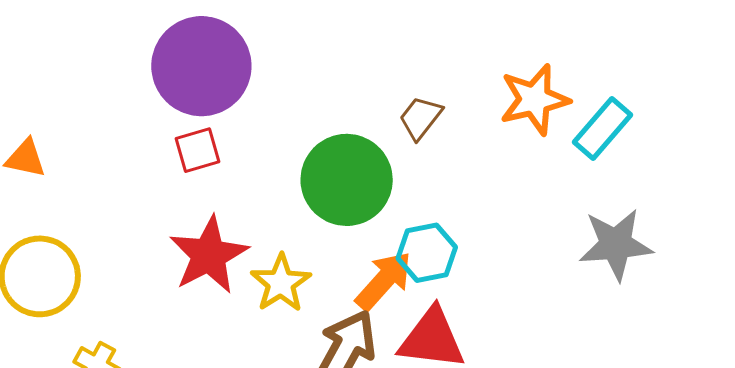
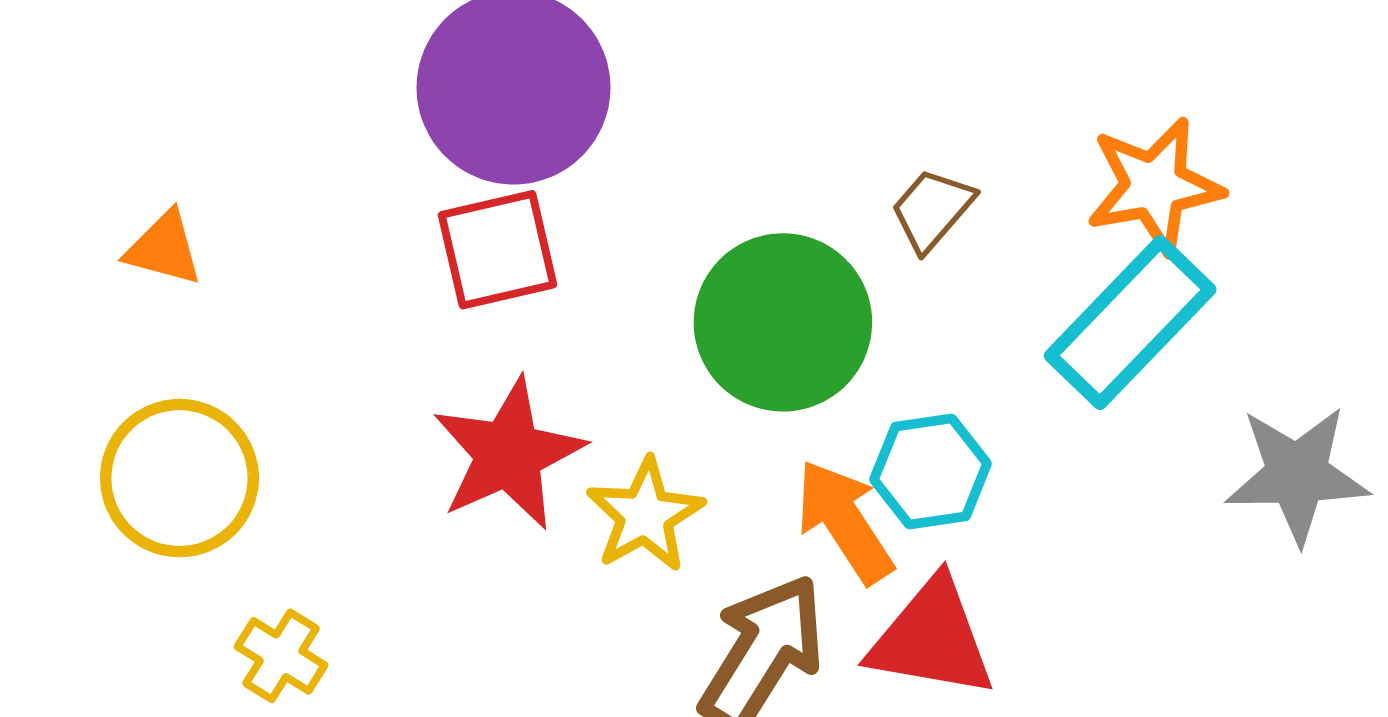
cyan rectangle: (603, 128) -> (1130, 323), moved, size x1.4
red square: (198, 150) -> (498, 250), size x1.4
orange arrow: (384, 281) -> (845, 521), turned -78

